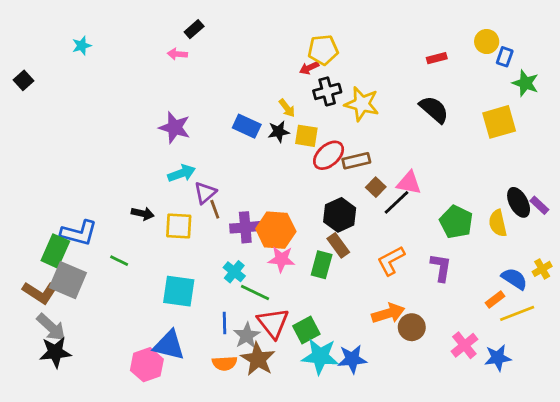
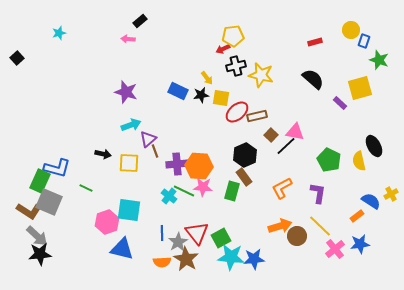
purple rectangle: (539, 205) -> (340, 103), moved
green line: (255, 293) -> (184, 191), moved
yellow line: (517, 313) -> (320, 226), moved, turned 65
blue star: (498, 358) -> (360, 244), moved
pink hexagon: (147, 365) -> (107, 222), moved

